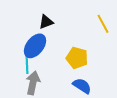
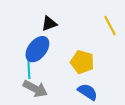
gray arrow: (33, 83) -> (35, 89), turned 105

